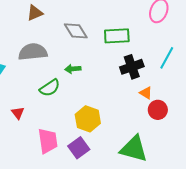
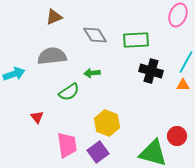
black cross: (132, 67) -> (151, 71), turned 35
orange triangle: (146, 93) -> (183, 85), moved, turned -32
red circle: (158, 110) -> (177, 136), moved

